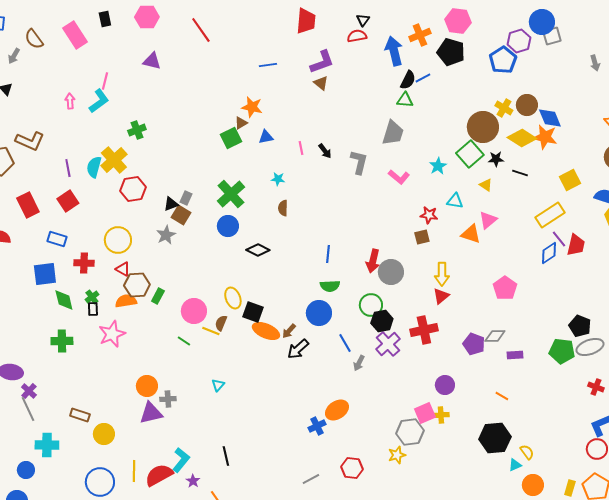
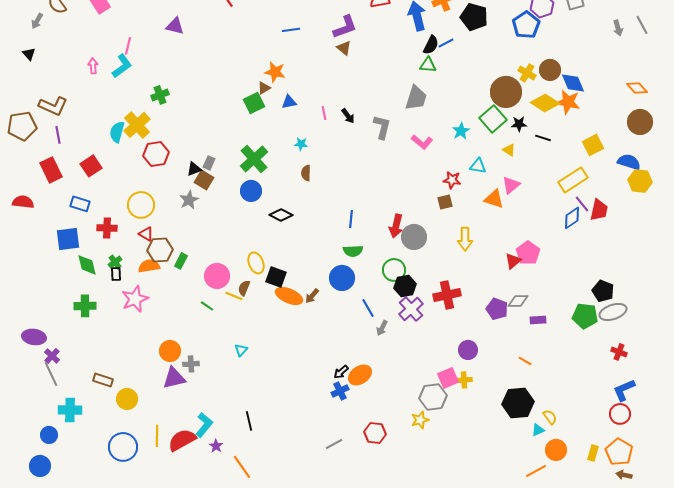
purple line: (68, 168) -> (58, 135), moved
red triangle: (441, 296) -> (513, 261), moved
black arrow: (298, 349) -> (341, 372), moved, size x0.7

